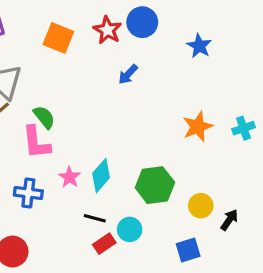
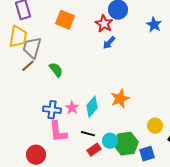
red star: (107, 30) -> (104, 24), moved
orange star: (198, 127) -> (120, 99), moved
pink L-shape: (36, 142) -> (58, 132), moved
green hexagon: (155, 185) -> (126, 144), moved
blue cross: (28, 193) -> (52, 110), moved

